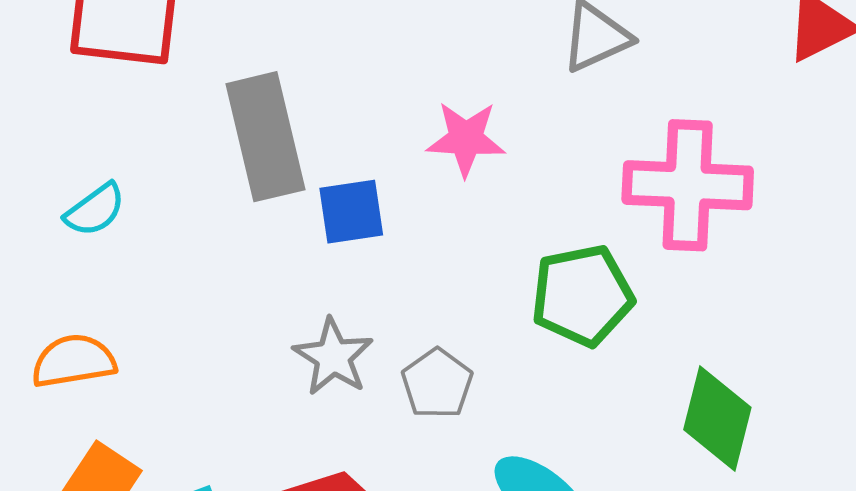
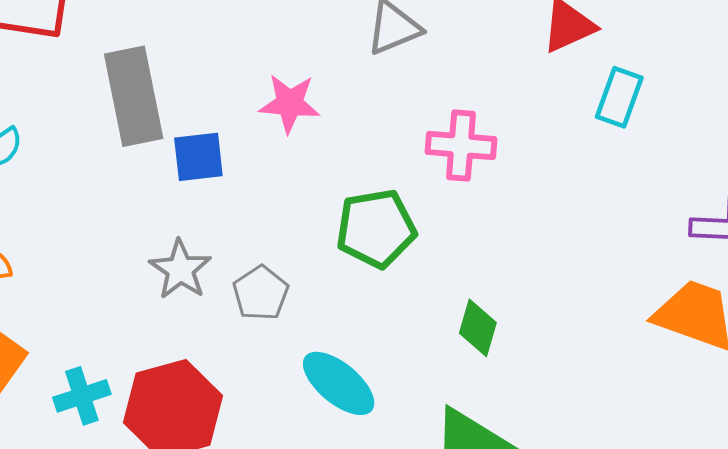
pink cross: (688, 185) -> (461, 146), size x0.7
green diamond: (717, 418) -> (478, 328), size x0.7

